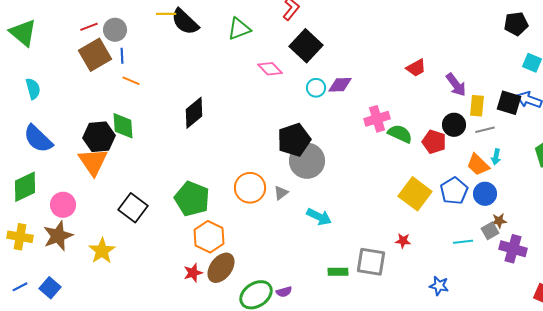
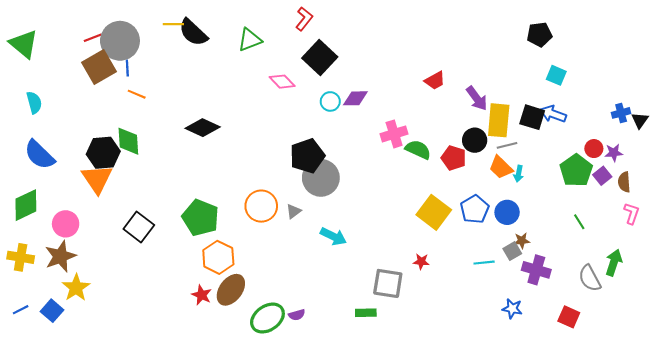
gray circle: (115, 30) -> (120, 41), size x1.6
yellow rectangle: (477, 106) -> (499, 120), size x1.5
black diamond: (194, 113) -> (203, 128), turned 64
orange trapezoid: (478, 165) -> (501, 167), moved
yellow star: (102, 251) -> (76, 288), moved
green rectangle: (338, 272) -> (366, 313), moved
red star: (193, 273) -> (202, 295), turned -30
blue star: (439, 286) -> (512, 309), moved

